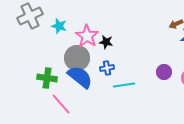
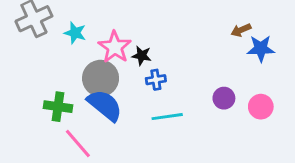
blue cross: (107, 68) -> (156, 80), moved

